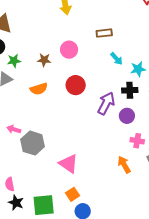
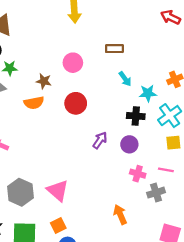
brown star: (44, 60) -> (44, 81), moved
purple arrow: (106, 103) -> (100, 140), moved, size x0.7
gray hexagon: (33, 143) -> (20, 192), moved
orange arrow: (124, 165) -> (120, 215), moved

